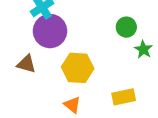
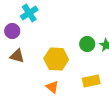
green circle: (126, 27) -> (87, 44), moved
purple circle: (50, 31) -> (12, 31), moved, size x0.6

